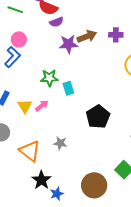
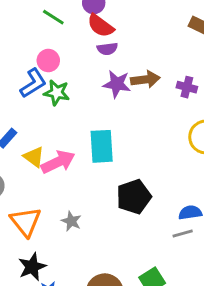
green star: (49, 78) -> (57, 93), moved
cyan rectangle: (68, 88) -> (102, 146), size x1.6
yellow triangle: (25, 106) -> (34, 157), turned -35
pink arrow: (42, 106) -> (58, 162), size x1.6

